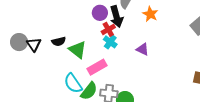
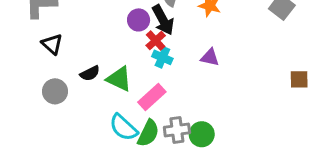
gray circle: (19, 42) -> (55, 91), moved
black triangle: (34, 44) -> (52, 44), moved

